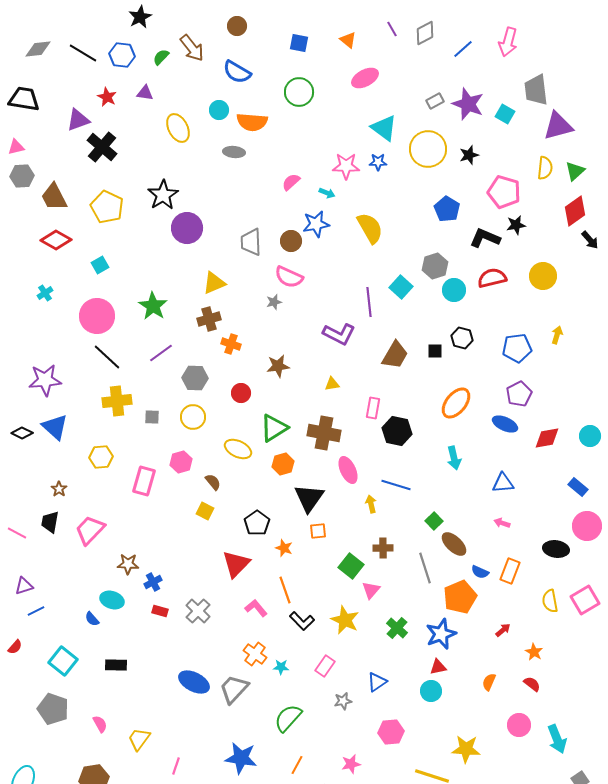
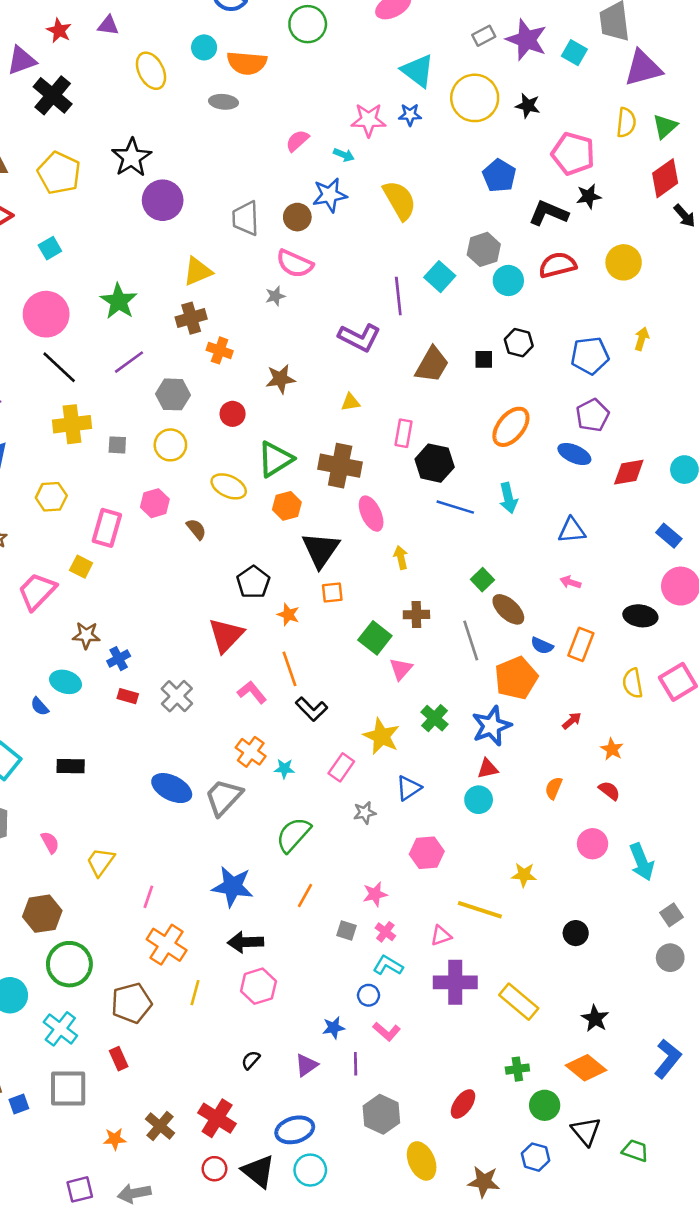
black star: (469, 155) -> (528, 106), turned 30
blue line: (396, 485) -> (455, 507), moved
yellow square: (205, 511) -> (81, 567), moved
yellow star: (345, 620) -> (381, 736), moved
yellow star: (466, 749) -> (524, 875), size x0.7

